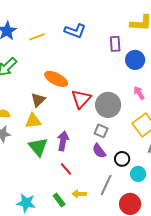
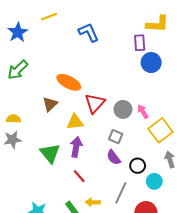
blue L-shape: (75, 31) -> (89, 32), turned -135
yellow line: (37, 37) -> (49, 17), moved
purple rectangle: (115, 44) -> (140, 43), moved
pink arrow: (139, 93) -> (143, 112), moved
gray circle: (108, 105) -> (123, 109), size x0.7
yellow triangle: (33, 121) -> (75, 122), moved

